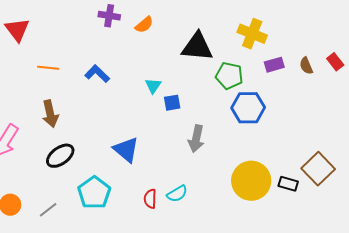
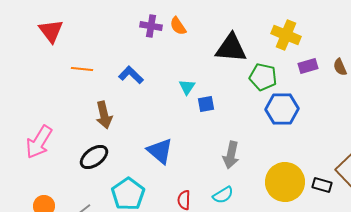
purple cross: (109, 16) -> (151, 26), moved
orange semicircle: (144, 25) -> (178, 26), turned 96
brown arrow: (50, 114) -> (104, 115), moved
gray arrow: (196, 139) -> (231, 155), moved
cyan semicircle: (177, 194) -> (223, 195), moved

